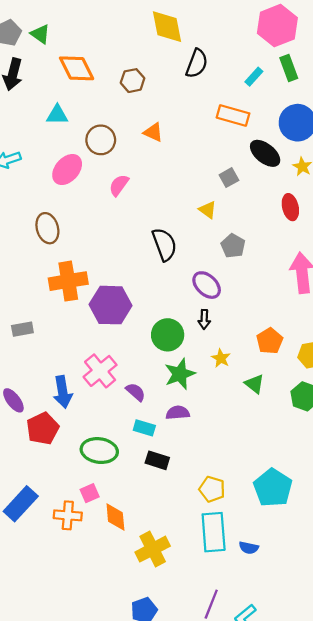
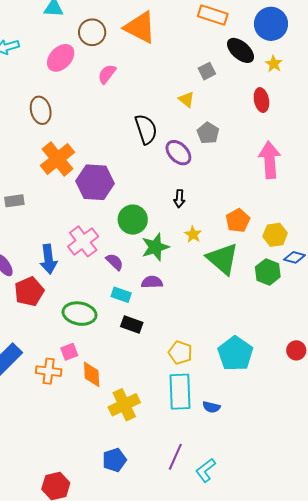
orange triangle: (153, 132) -> (140, 27), size x1.8
orange cross: (68, 281) -> (58, 159), turned -32
purple ellipse: (207, 285) -> (178, 153), moved
green circle: (168, 335) -> (133, 220), moved
green triangle: (254, 384) -> (222, 259), size x1.8

